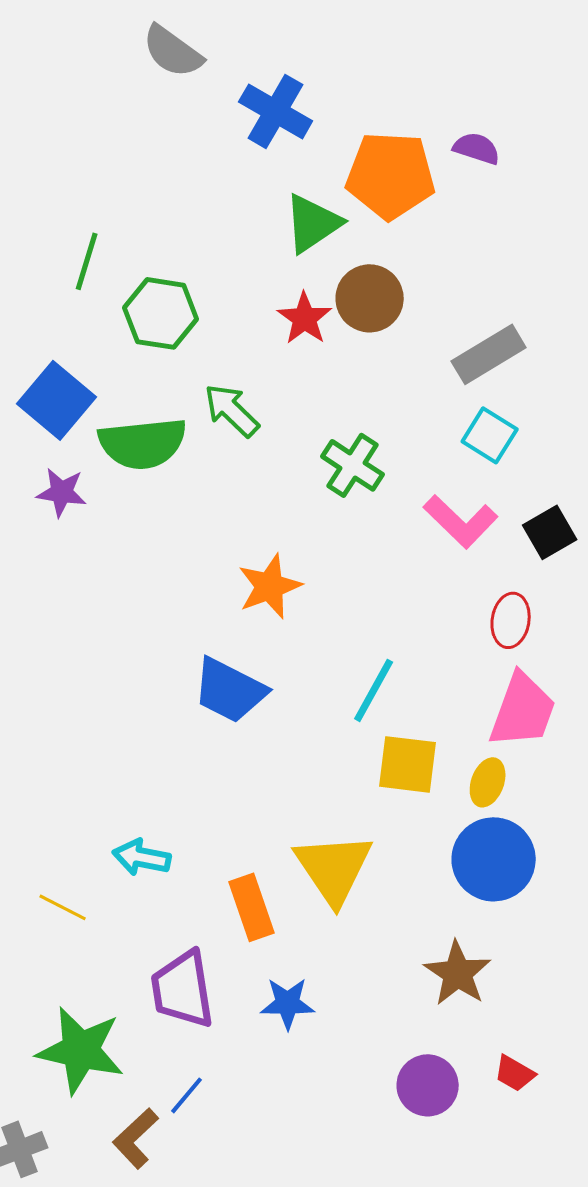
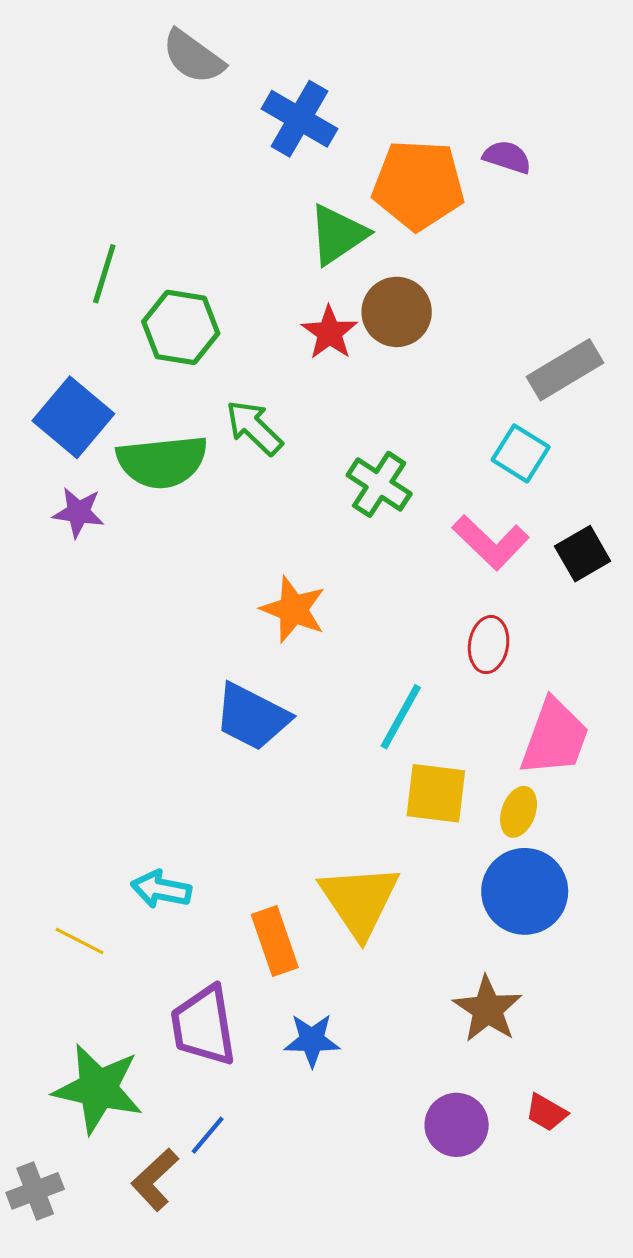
gray rectangle: (489, 354) -> (565, 370), moved
orange star: (270, 586) -> (293, 609), turned -30
red ellipse: (511, 620) -> (489, 645), moved

